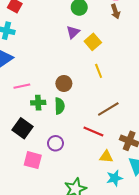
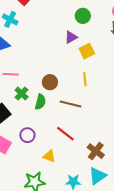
green cross: (38, 103) -> (22, 93), turned 32
brown line: (108, 109) -> (70, 104), moved, turned 30
yellow triangle: (106, 157) -> (49, 156), moved

